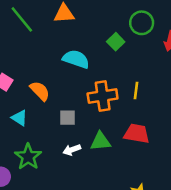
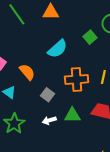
cyan semicircle: (76, 59) -> (58, 49), turned 115
gray square: (67, 118) -> (48, 95), turned 32

